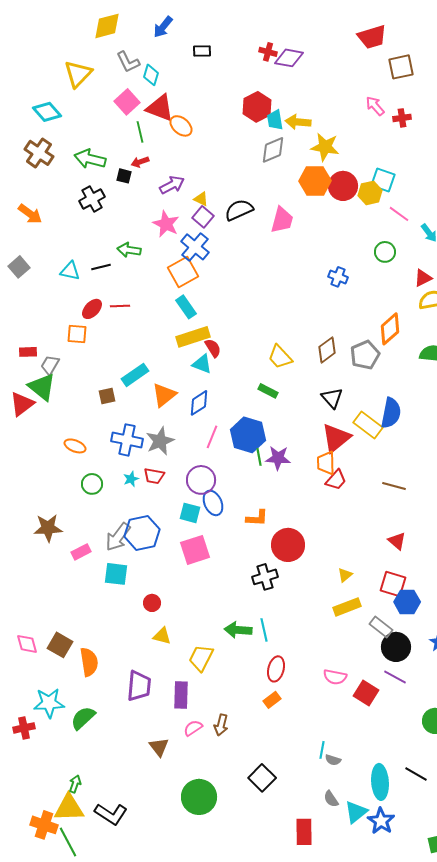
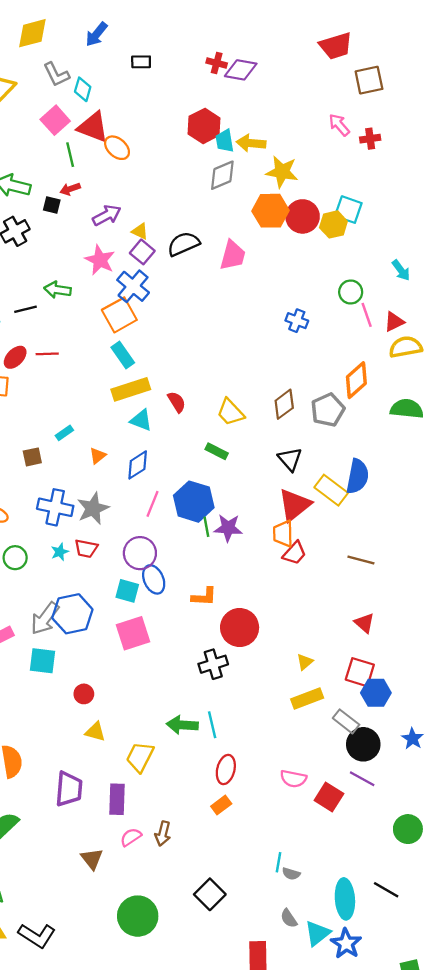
pink line: (399, 214) -> (367, 315), moved, turned 35
red semicircle: (213, 348) -> (177, 402), moved
cyan rectangle: (135, 375) -> (64, 433), size x0.6
orange triangle: (164, 395) -> (98, 456), size x0.6

